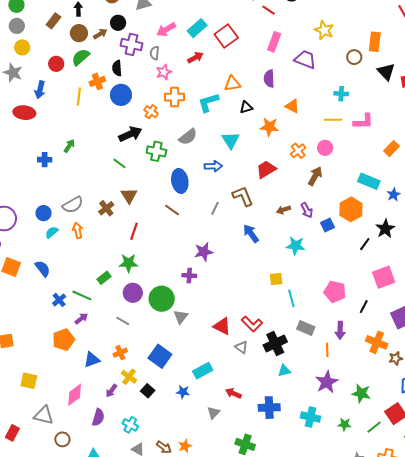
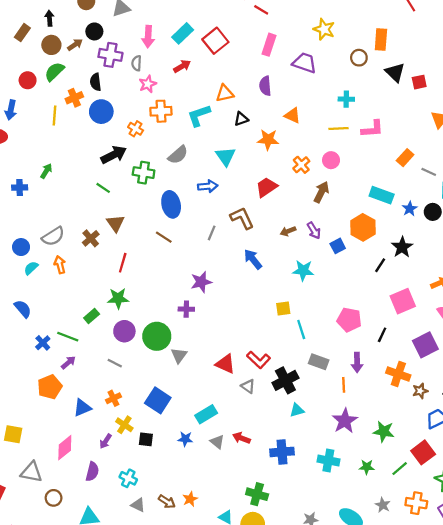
pink arrow: (166, 30) -> (148, 37), turned -54
black square: (148, 391) -> (146, 439), turned -32
gray triangle: (213, 413) -> (217, 442), moved, turned -32

